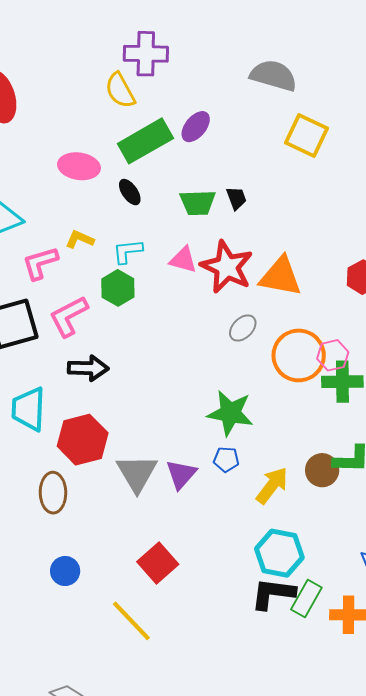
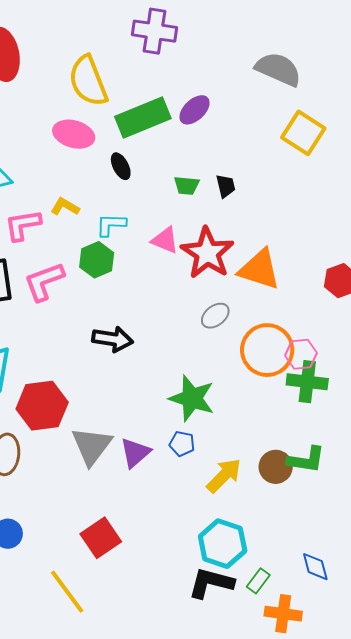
yellow semicircle: (120, 90) -> (88, 81), moved, size x1.4
green trapezoid: (198, 203) -> (187, 185), size x0.7
black arrow: (88, 368) -> (113, 339), moved
green rectangle: (306, 598) -> (258, 581), moved, size x0.7

